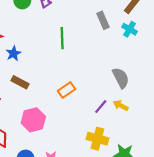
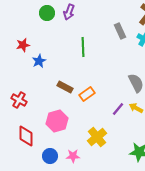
brown rectangle: (20, 82) -> (65, 87), moved
yellow cross: (97, 139) -> (97, 137), moved, turned 36

